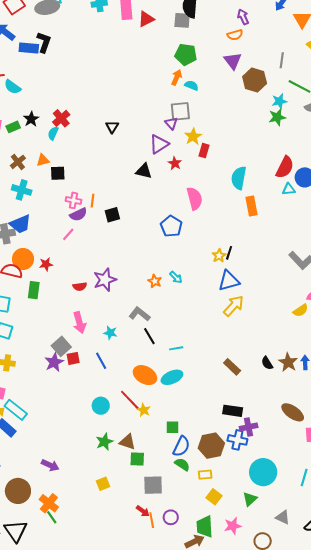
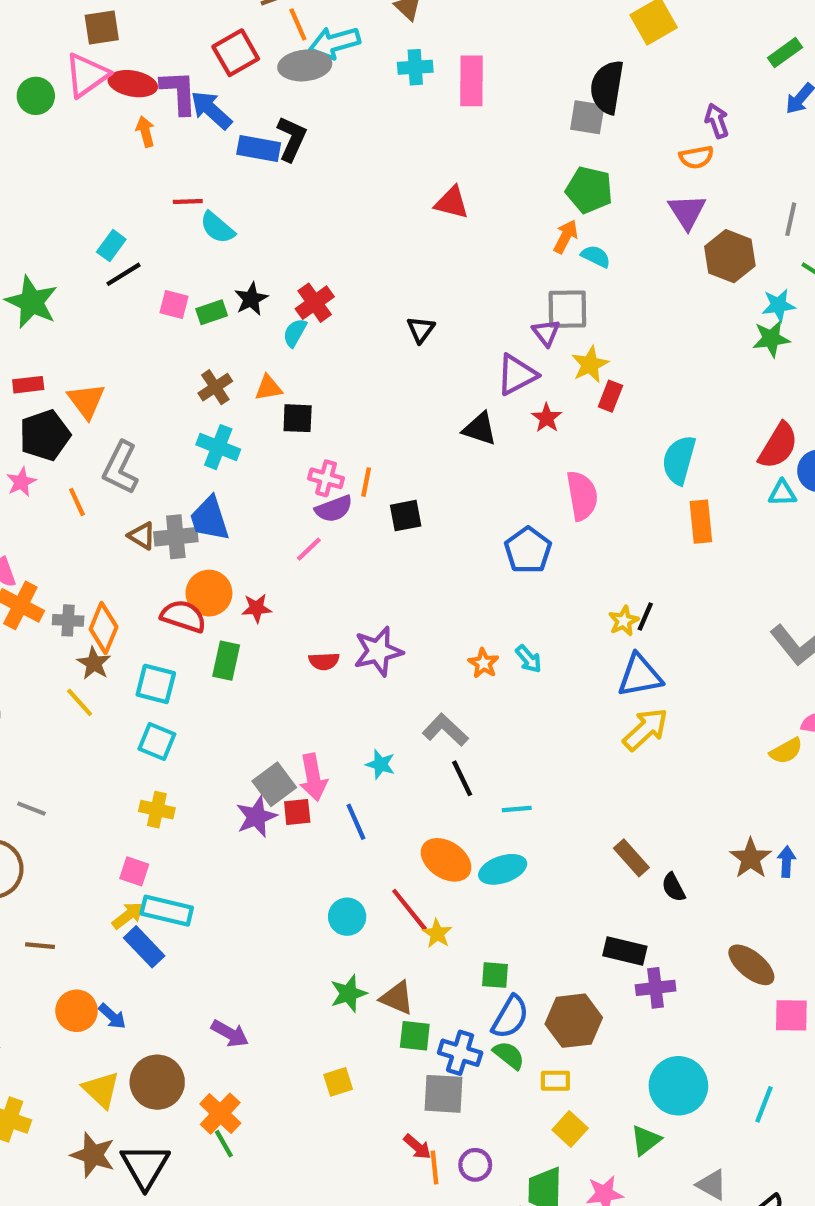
red triangle: (146, 19) -> (452, 203), moved, turned 36
blue trapezoid: (20, 224) -> (209, 519), turned 90
pink arrow: (79, 322) -> (313, 777), moved
black semicircle: (267, 363) -> (673, 887), moved
cyan rectangle: (16, 410) -> (167, 911), turned -30
blue cross: (237, 440) -> (460, 1053), moved

